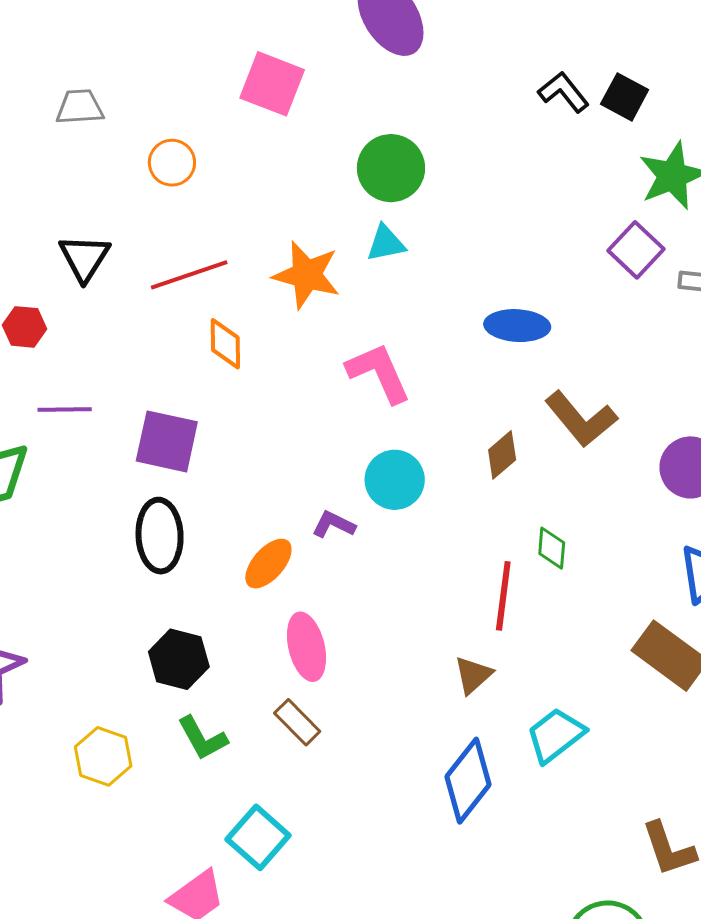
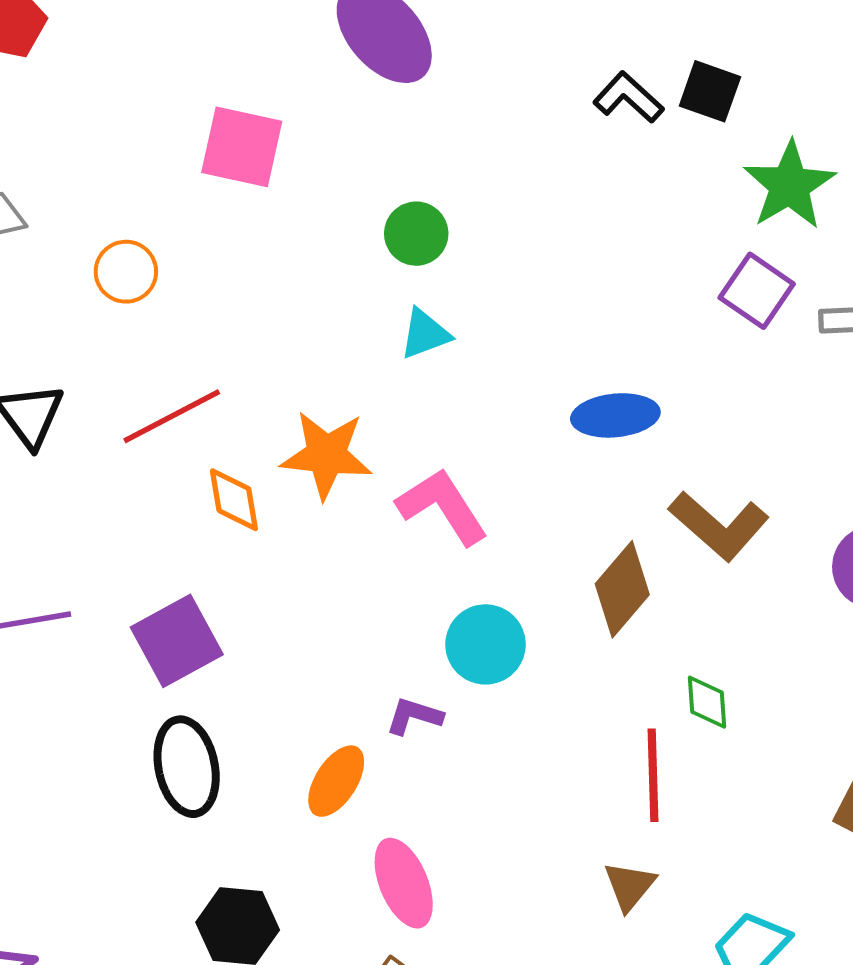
green circle: (391, 168) -> (416, 234), size x0.7
orange star: (307, 275) -> (326, 455), moved
purple square: (167, 441) -> (177, 641), turned -32
brown diamond: (502, 455) -> (622, 589), size x1.4

